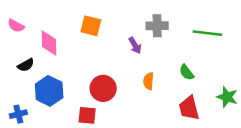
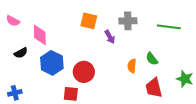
orange square: (91, 26) -> (89, 21), moved
orange semicircle: (149, 81) -> (132, 66), moved
blue hexagon: (49, 91) -> (52, 63), moved

